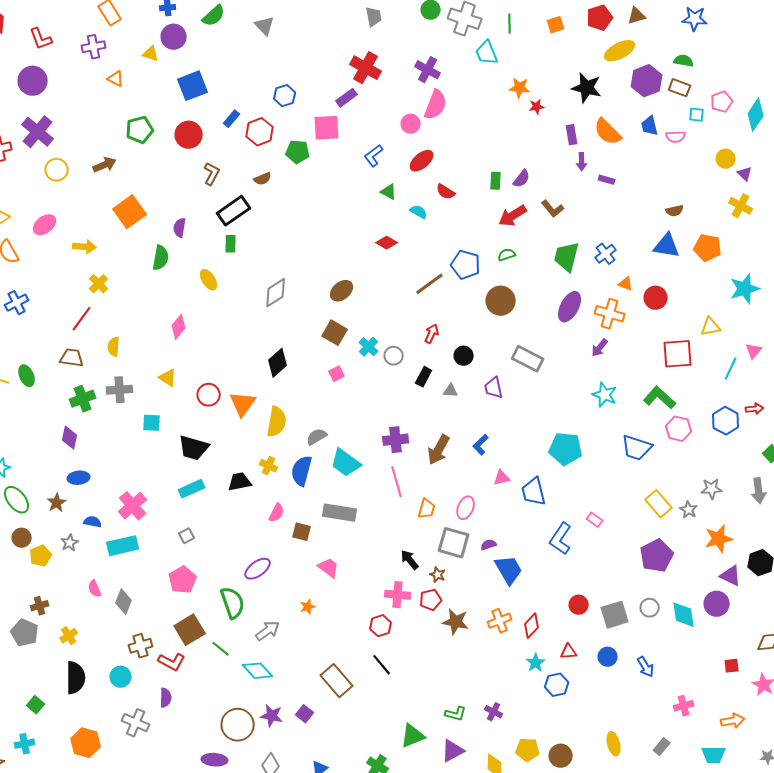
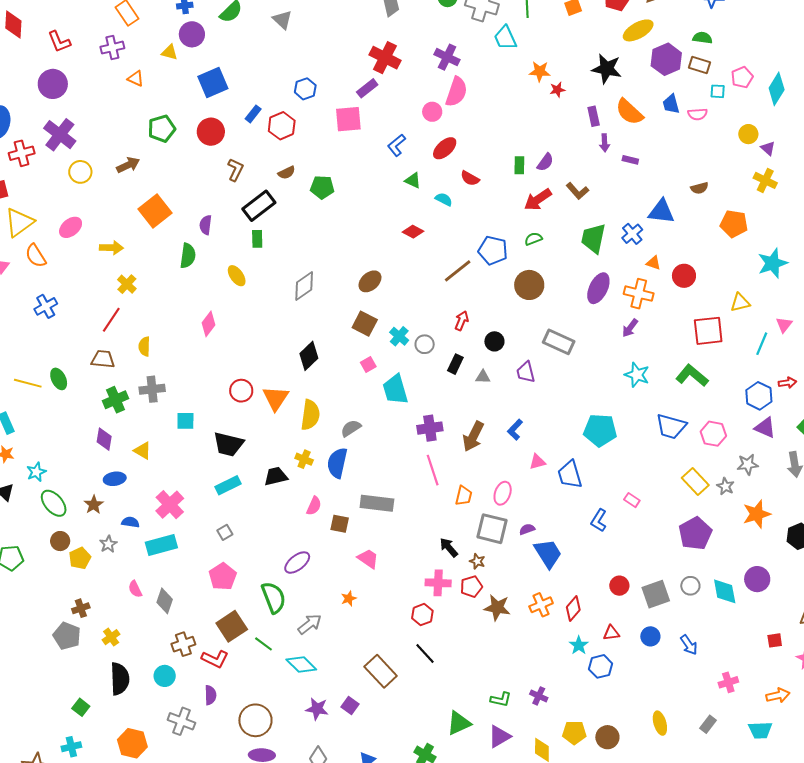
green pentagon: (298, 152) -> (322, 187), moved
blue triangle: (667, 246) -> (661, 212), moved
yellow triangle: (168, 378) -> (143, 451), moved
pink hexagon: (679, 429) -> (713, 434), moved
cyan trapezoid: (346, 463) -> (395, 389), moved, turned 40
blue L-shape: (561, 539) -> (599, 520), size x0.7
purple triangle: (731, 576) -> (765, 428), moved
brown circle: (238, 725) -> (255, 720), moved

